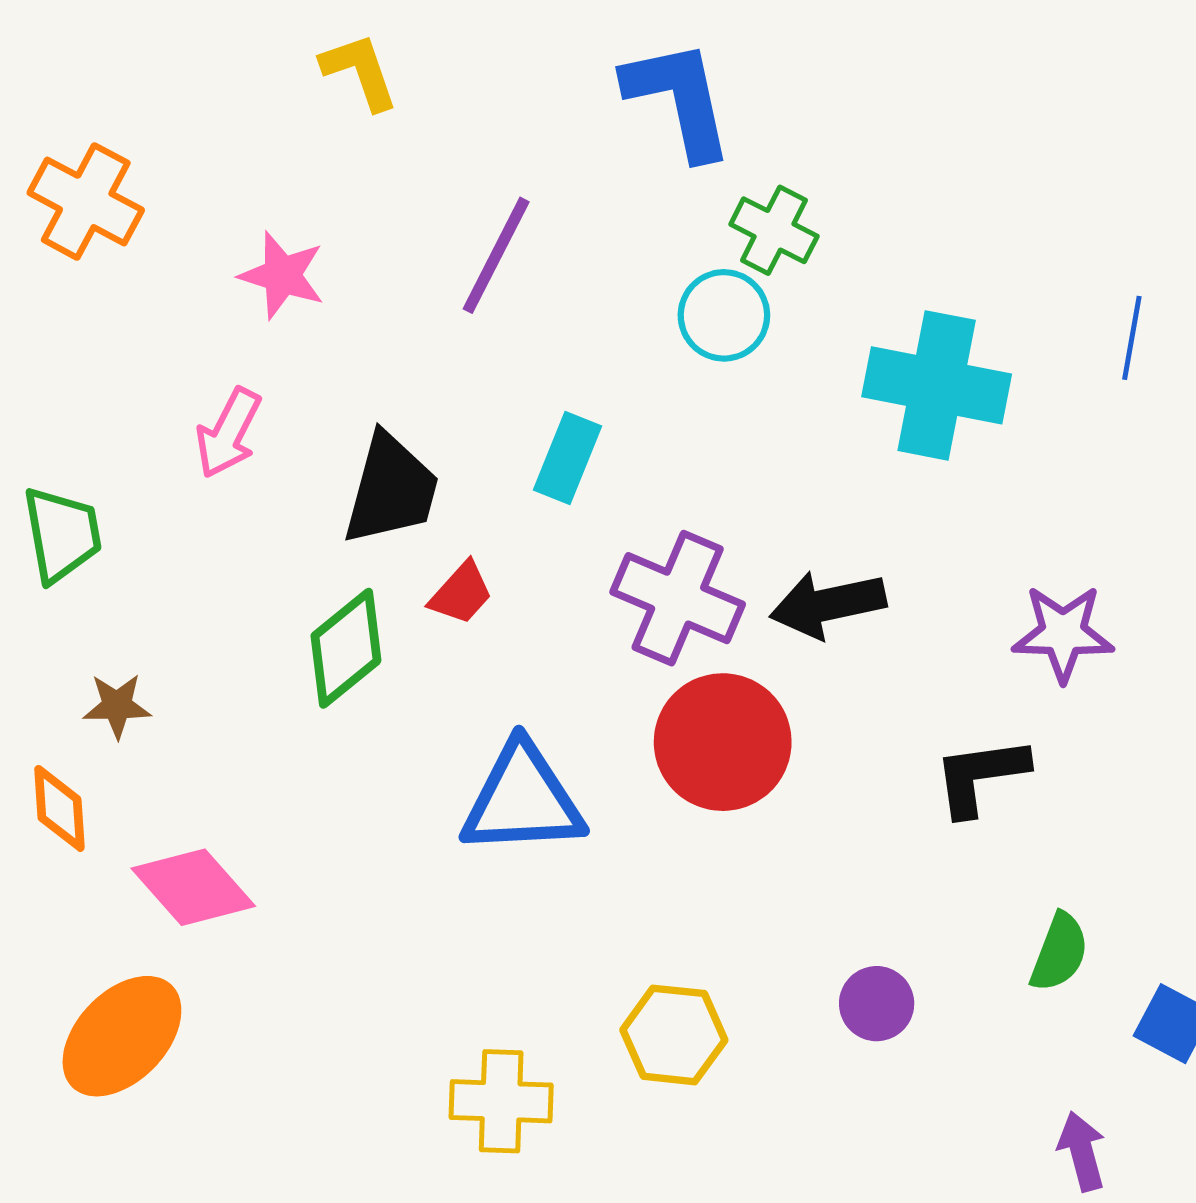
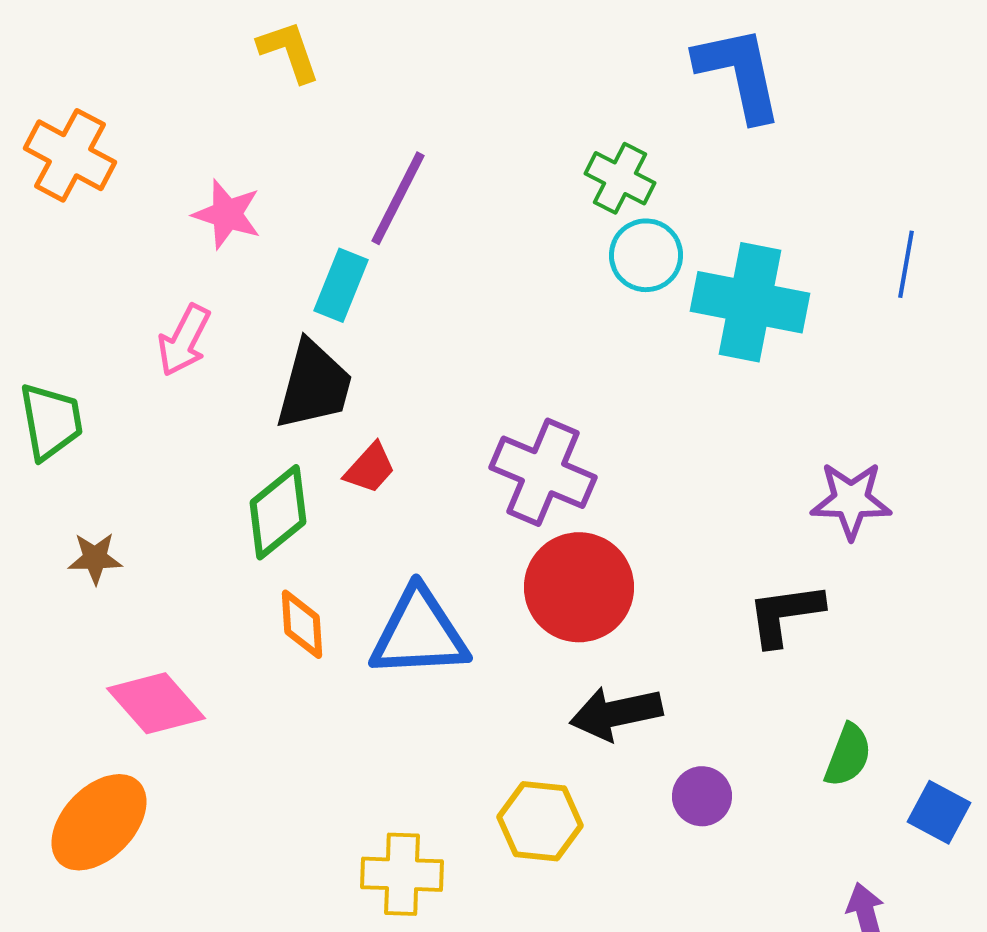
blue L-shape: (679, 99) -> (739, 73), moved
cyan circle: (724, 315) -> (646, 255), moved
cyan rectangle: (567, 458) -> (341, 285), moved
black arrow: (828, 604) -> (616, 713), moved
orange diamond: (59, 808) -> (302, 624), moved

